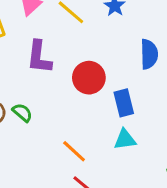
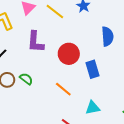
cyan triangle: (125, 140) -> (93, 108), moved
orange line: (74, 151) -> (63, 89), moved

